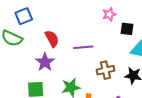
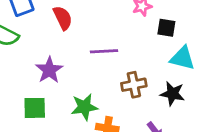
red semicircle: (52, 39) -> (63, 18), moved

